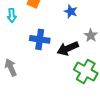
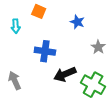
black arrow: (68, 48) -> (65, 74), moved

